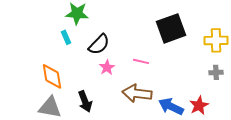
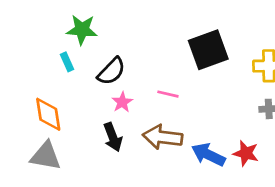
black arrow: (85, 101) -> (113, 137), moved
red star: (199, 105) -> (246, 153), turned -30

